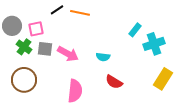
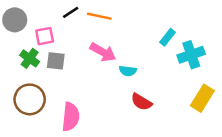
gray circle: (12, 26) -> (15, 20), moved
pink arrow: (68, 54) -> (103, 52), moved
pink semicircle: (75, 91) -> (71, 117), moved

